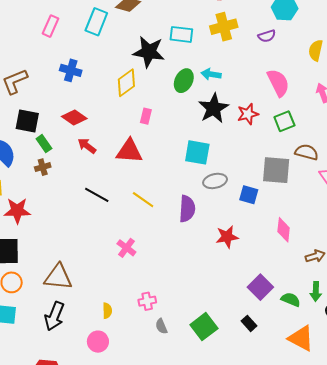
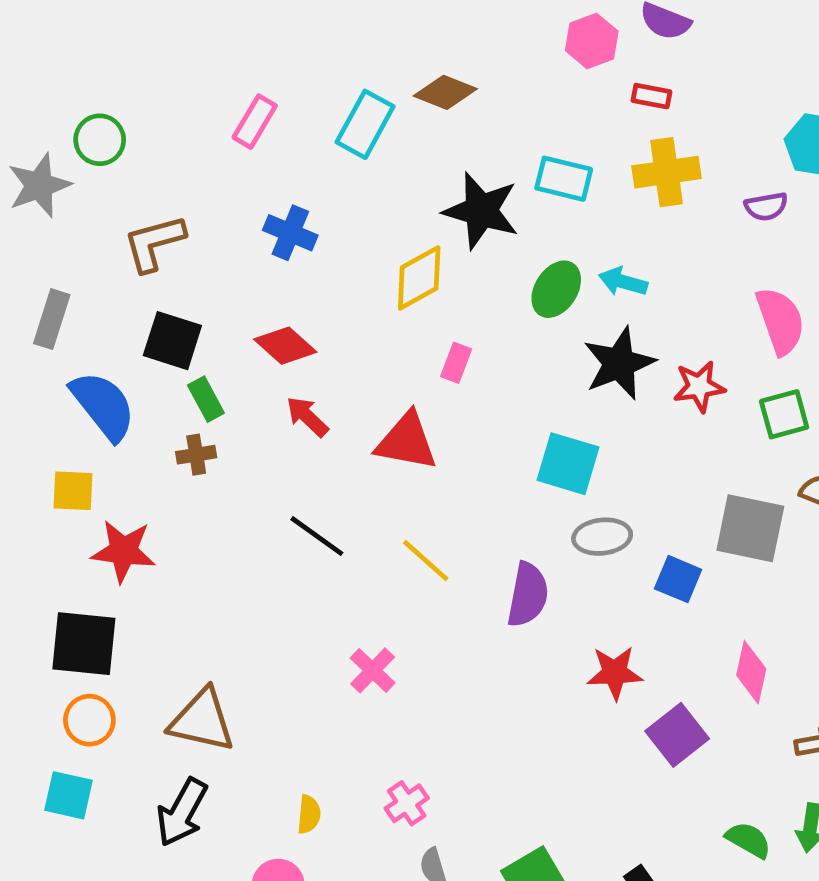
purple square: (260, 287) -> (677, 735), moved
pink cross: (147, 301) -> (407, 803), turned -30

